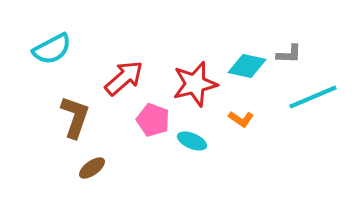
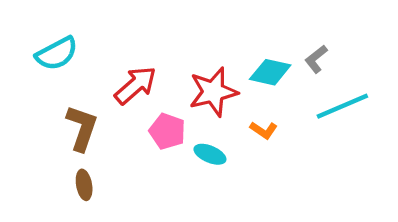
gray L-shape: (289, 54) -> (316, 59), turned 140
brown ellipse: (92, 168) -> (84, 185), moved, turned -64

